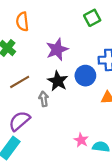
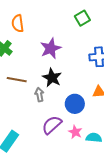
blue circle: (85, 76) -> (75, 104), moved
brown line: (20, 82) -> (17, 80), turned 42
purple semicircle: (19, 121) -> (52, 125), moved

